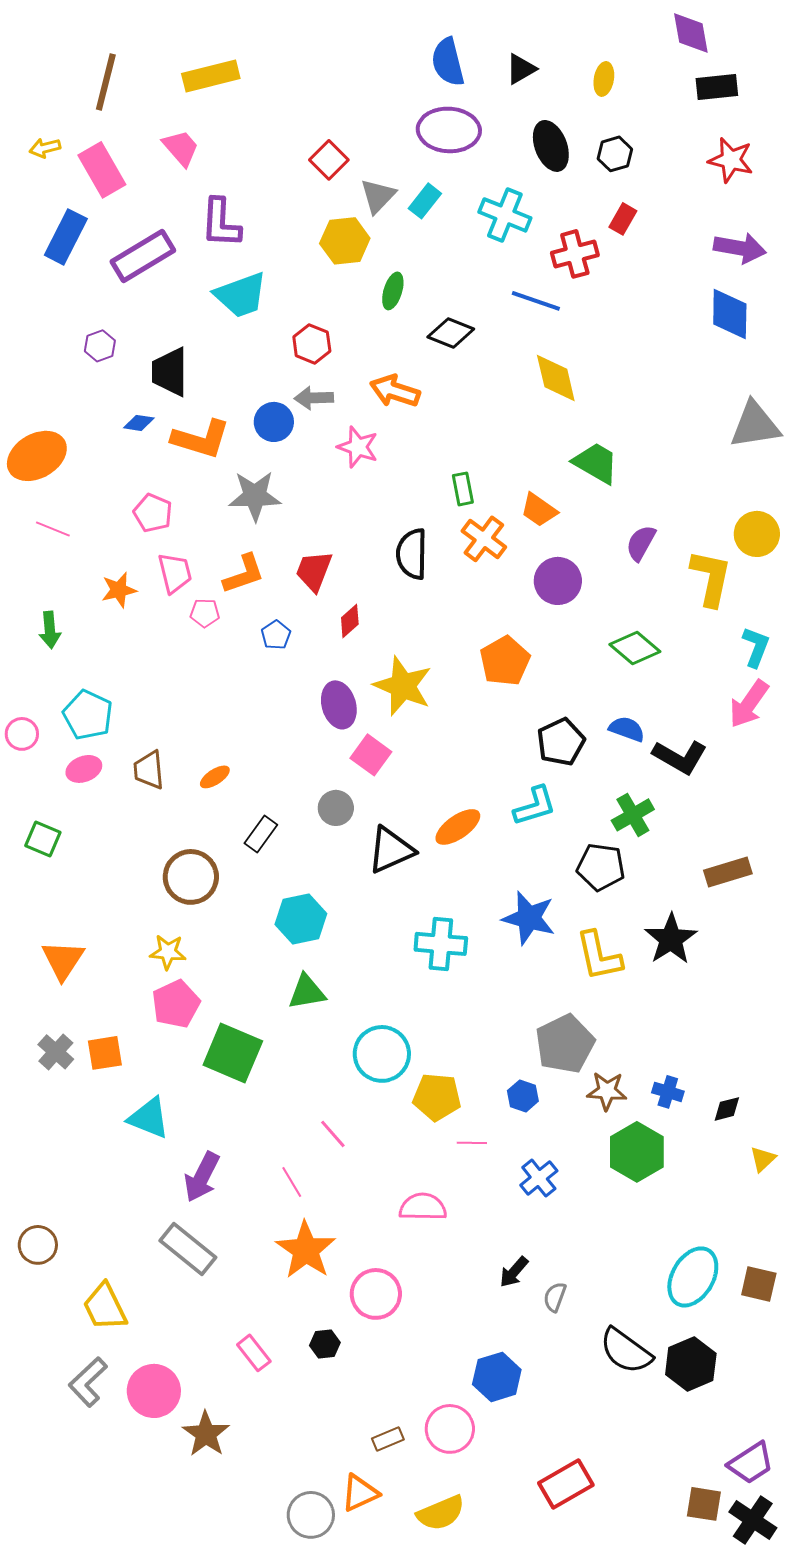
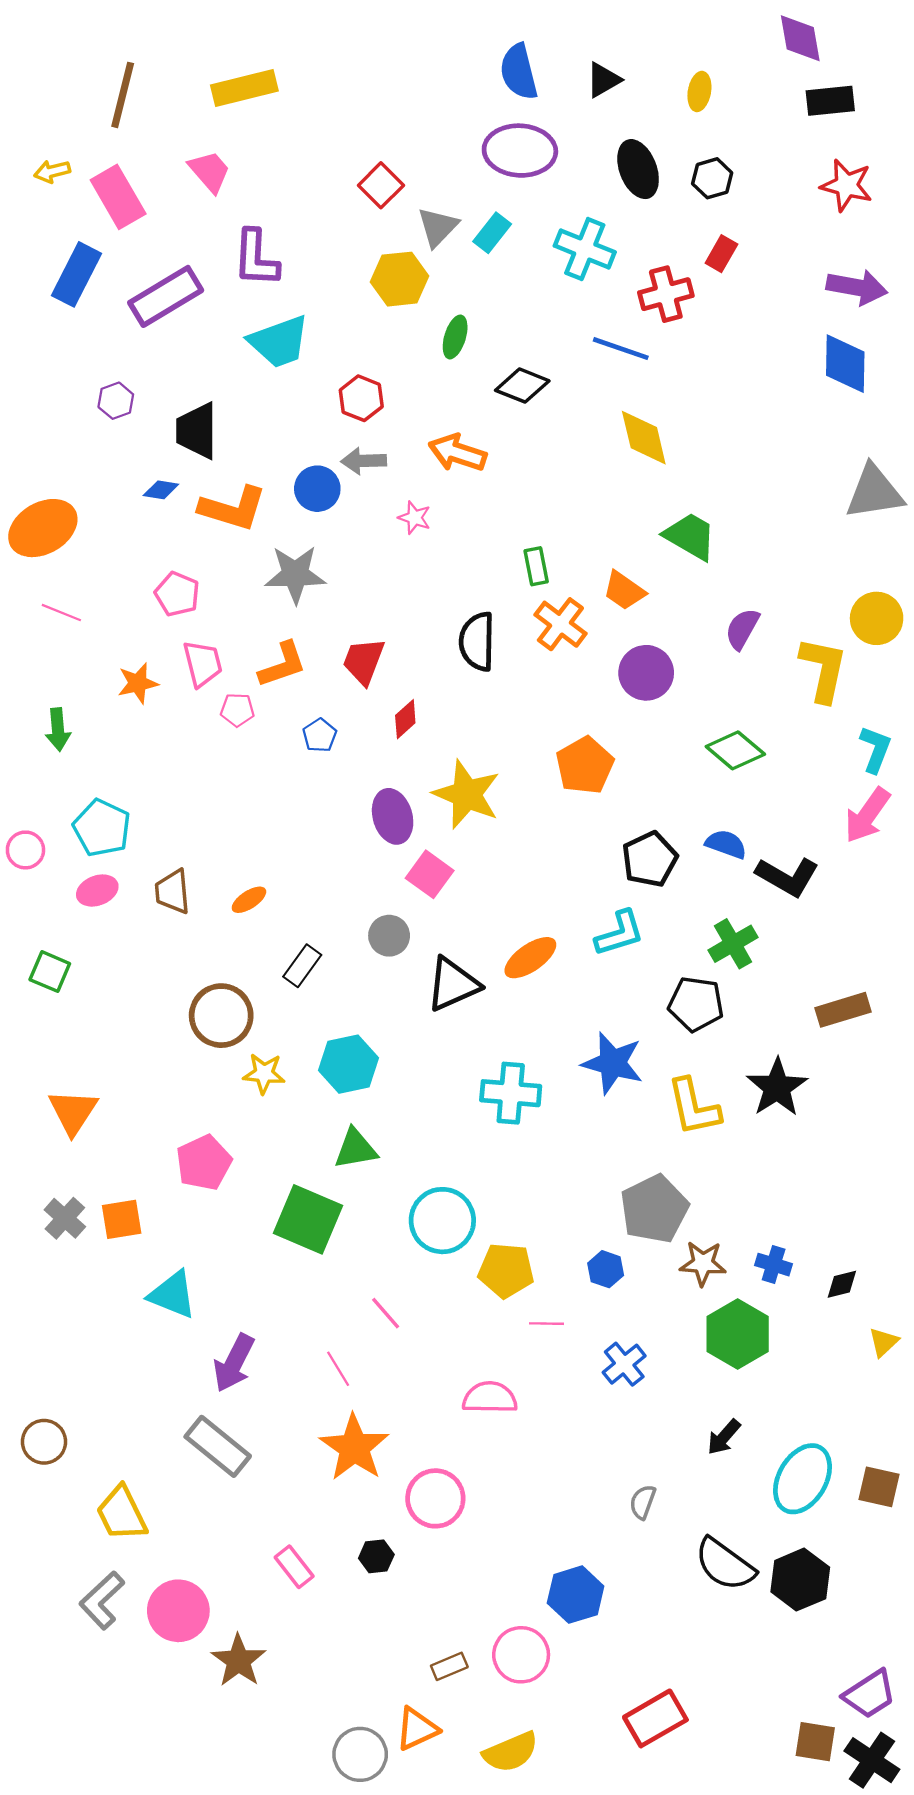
pink star: (358, 447) -> (415, 518), size x0.7
yellow star: (168, 952) -> (264, 1073), moved
green square: (233, 1053) -> (308, 1219), moved
black arrow: (514, 1272) -> (724, 1437), moved

